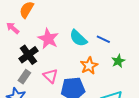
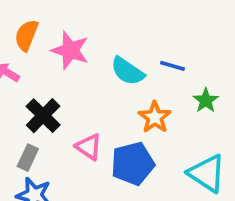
pink star: (48, 39) -> (70, 50), moved
gray rectangle: (24, 77) -> (28, 158), moved

